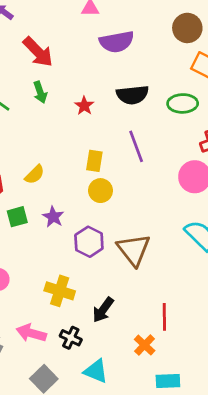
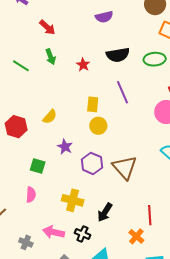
purple semicircle: (117, 42) -> (104, 17), size x0.7
red arrow: (38, 52) -> (47, 27), size x0.7
green square: (17, 217) -> (38, 166), moved, turned 35

